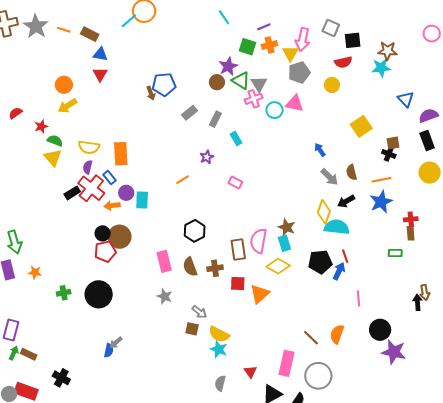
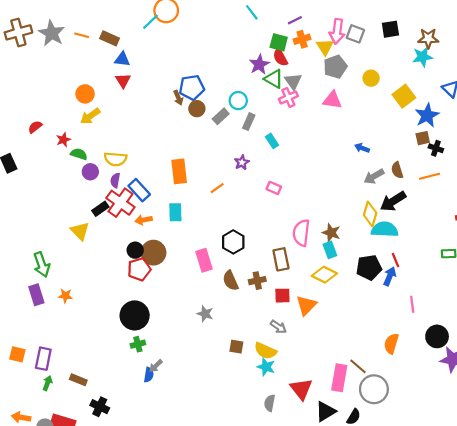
gray square: (331, 28) -> (355, 34), moved
red semicircle: (343, 62) -> (280, 57), moved, turned 78
brown circle: (217, 82) -> (197, 109), moved
cyan circle: (275, 110) -> (238, 101), moved
yellow square: (361, 126) -> (404, 96), moved
brown square: (393, 143) -> (423, 138), moved
blue arrow: (320, 150) -> (362, 148), turned -32
orange rectangle: (121, 154) -> (179, 171), moved
yellow triangle: (53, 158) -> (80, 231), moved
gray arrow: (329, 177) -> (374, 176), turned 108
blue rectangle: (109, 178) -> (139, 190), size x1.5
purple circle: (126, 193) -> (90, 172), moved
black arrow: (346, 201) -> (393, 201), size x1.4
blue star: (381, 202) -> (427, 115), moved
pink semicircle: (258, 241) -> (301, 233), moved
pink rectangle: (164, 261) -> (204, 260), moved
green cross: (64, 293) -> (138, 344), moved
gray arrow: (199, 312) -> (278, 327), moved
brown line: (311, 338) -> (358, 366), moved
brown rectangle: (29, 354) -> (78, 380), moved
red triangle: (250, 372) -> (301, 389), size x1.6

